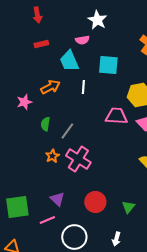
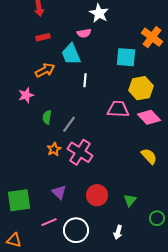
cyan square: (108, 65) -> (126, 57), moved
orange arrow: (50, 87) -> (45, 70), moved
pink line: (47, 220) -> (49, 222), moved

